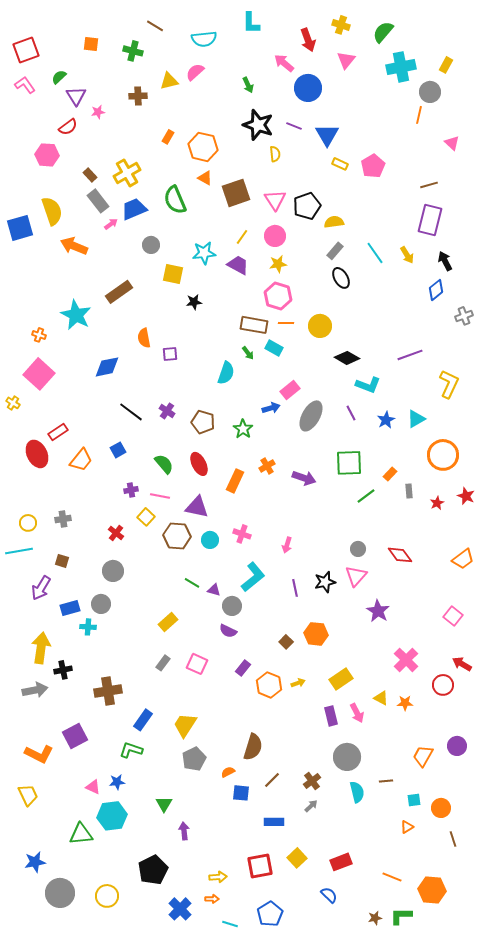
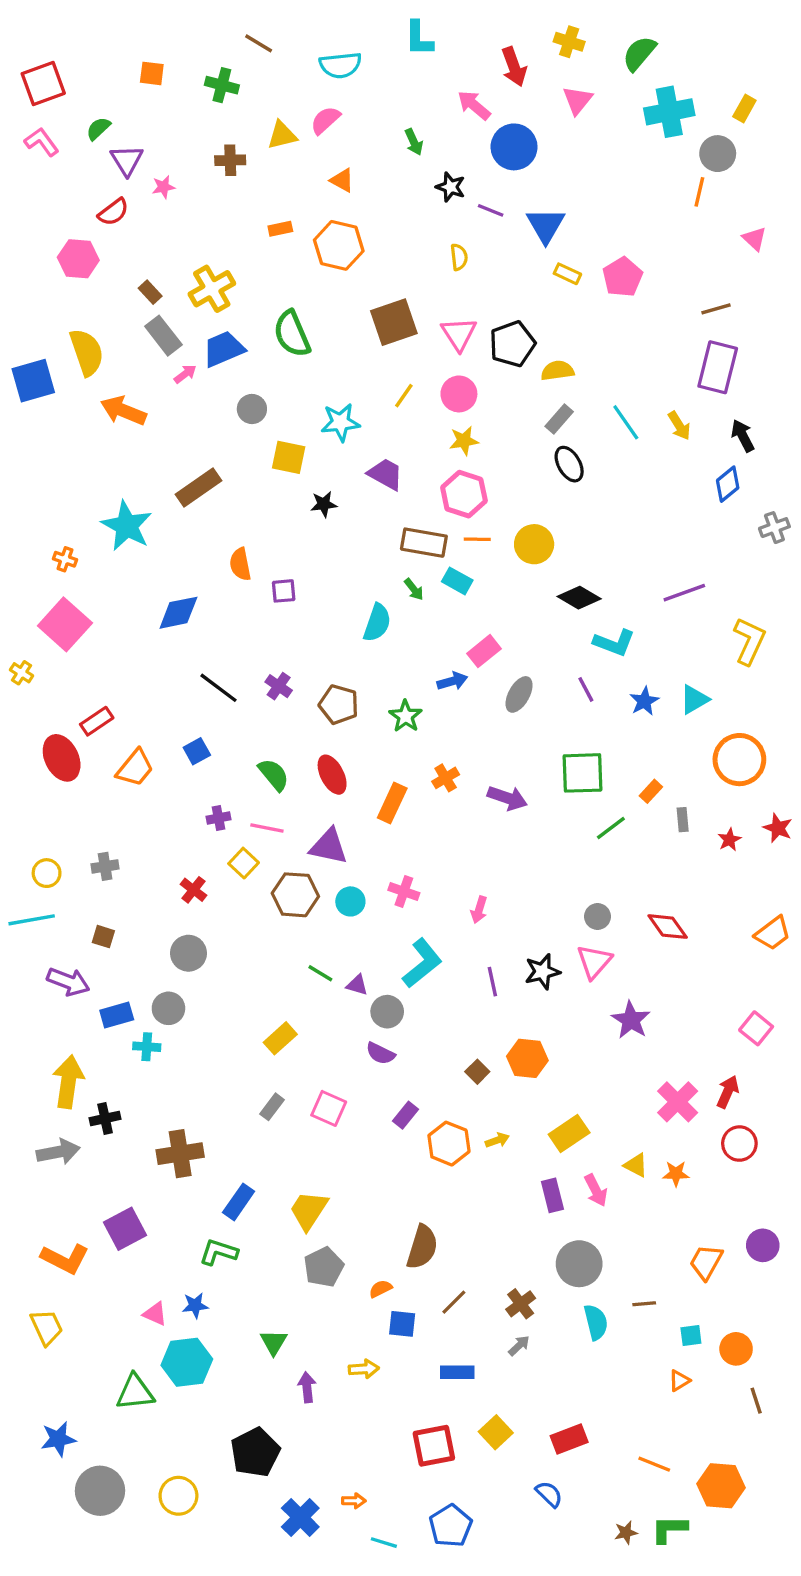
black star: (258, 125) -> (451, 187), moved, size x0.6
orange rectangle: (168, 137) -> (280, 229), turned 48
orange triangle: (205, 178) -> (342, 180), moved
purple trapezoid: (238, 265) -> (385, 474), moved
gray ellipse: (311, 416) -> (519, 694), size x0.7
purple arrow: (41, 588) -> (68, 982), turned -100
red arrow: (462, 664) -> (728, 1092), moved, turned 84
yellow arrow: (218, 877) -> (364, 1369), moved

